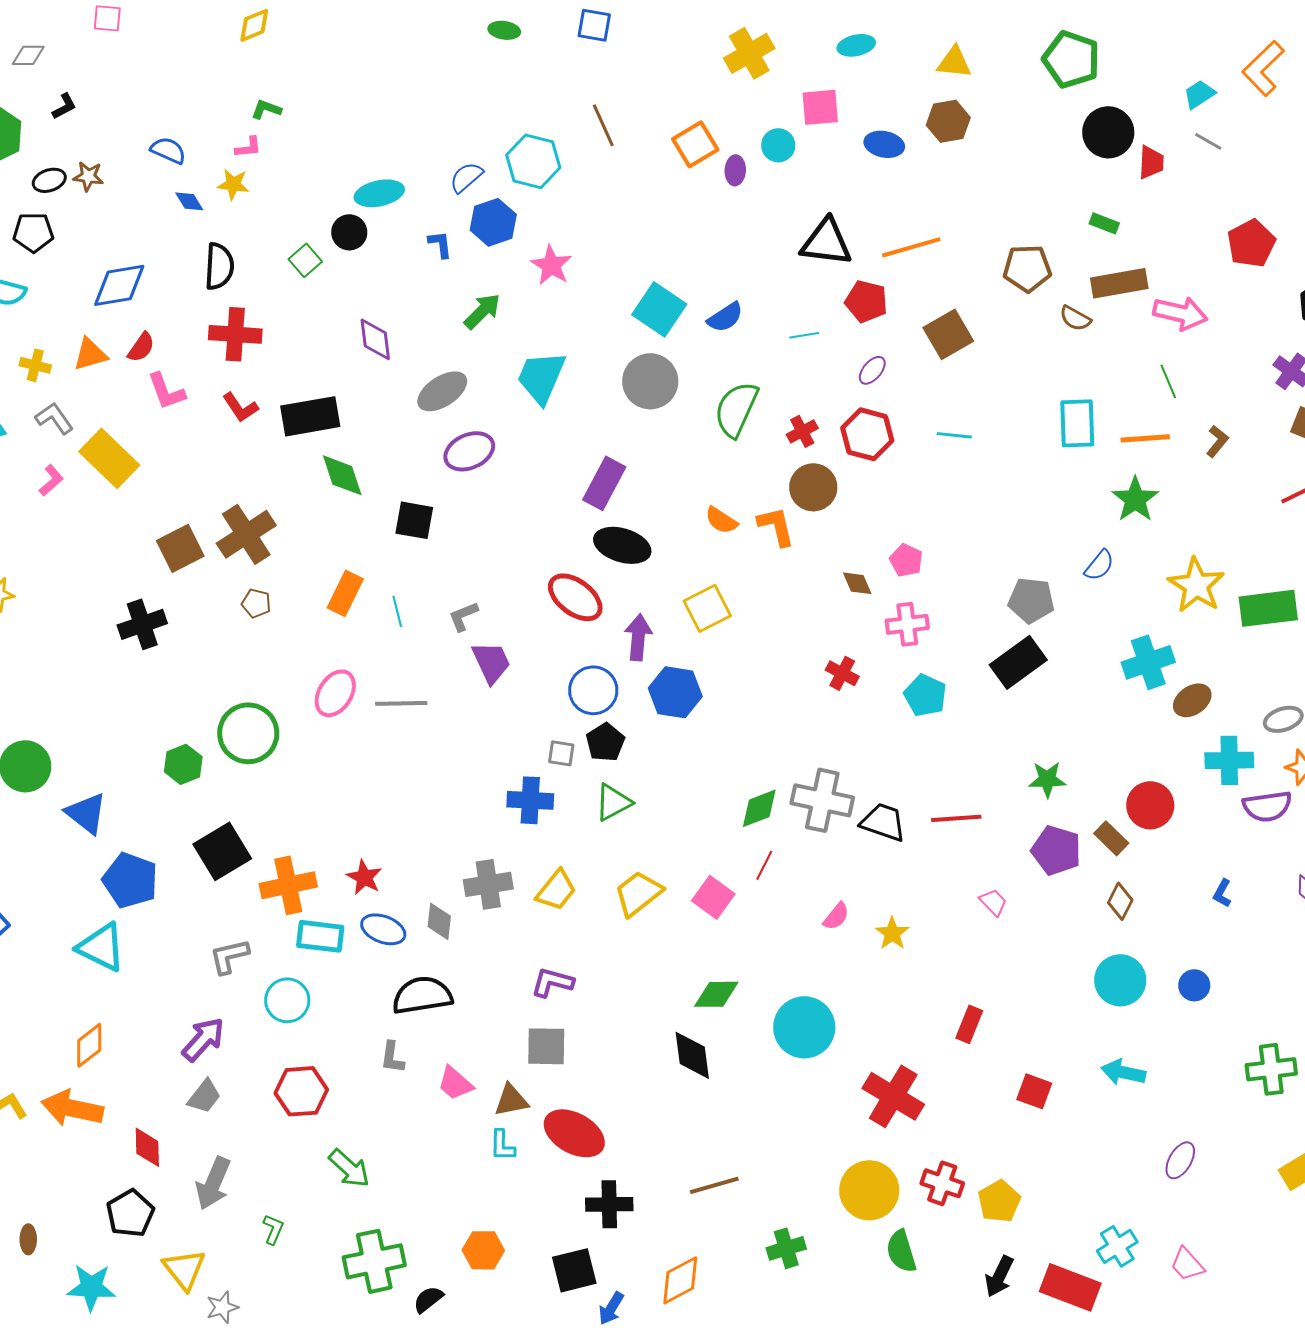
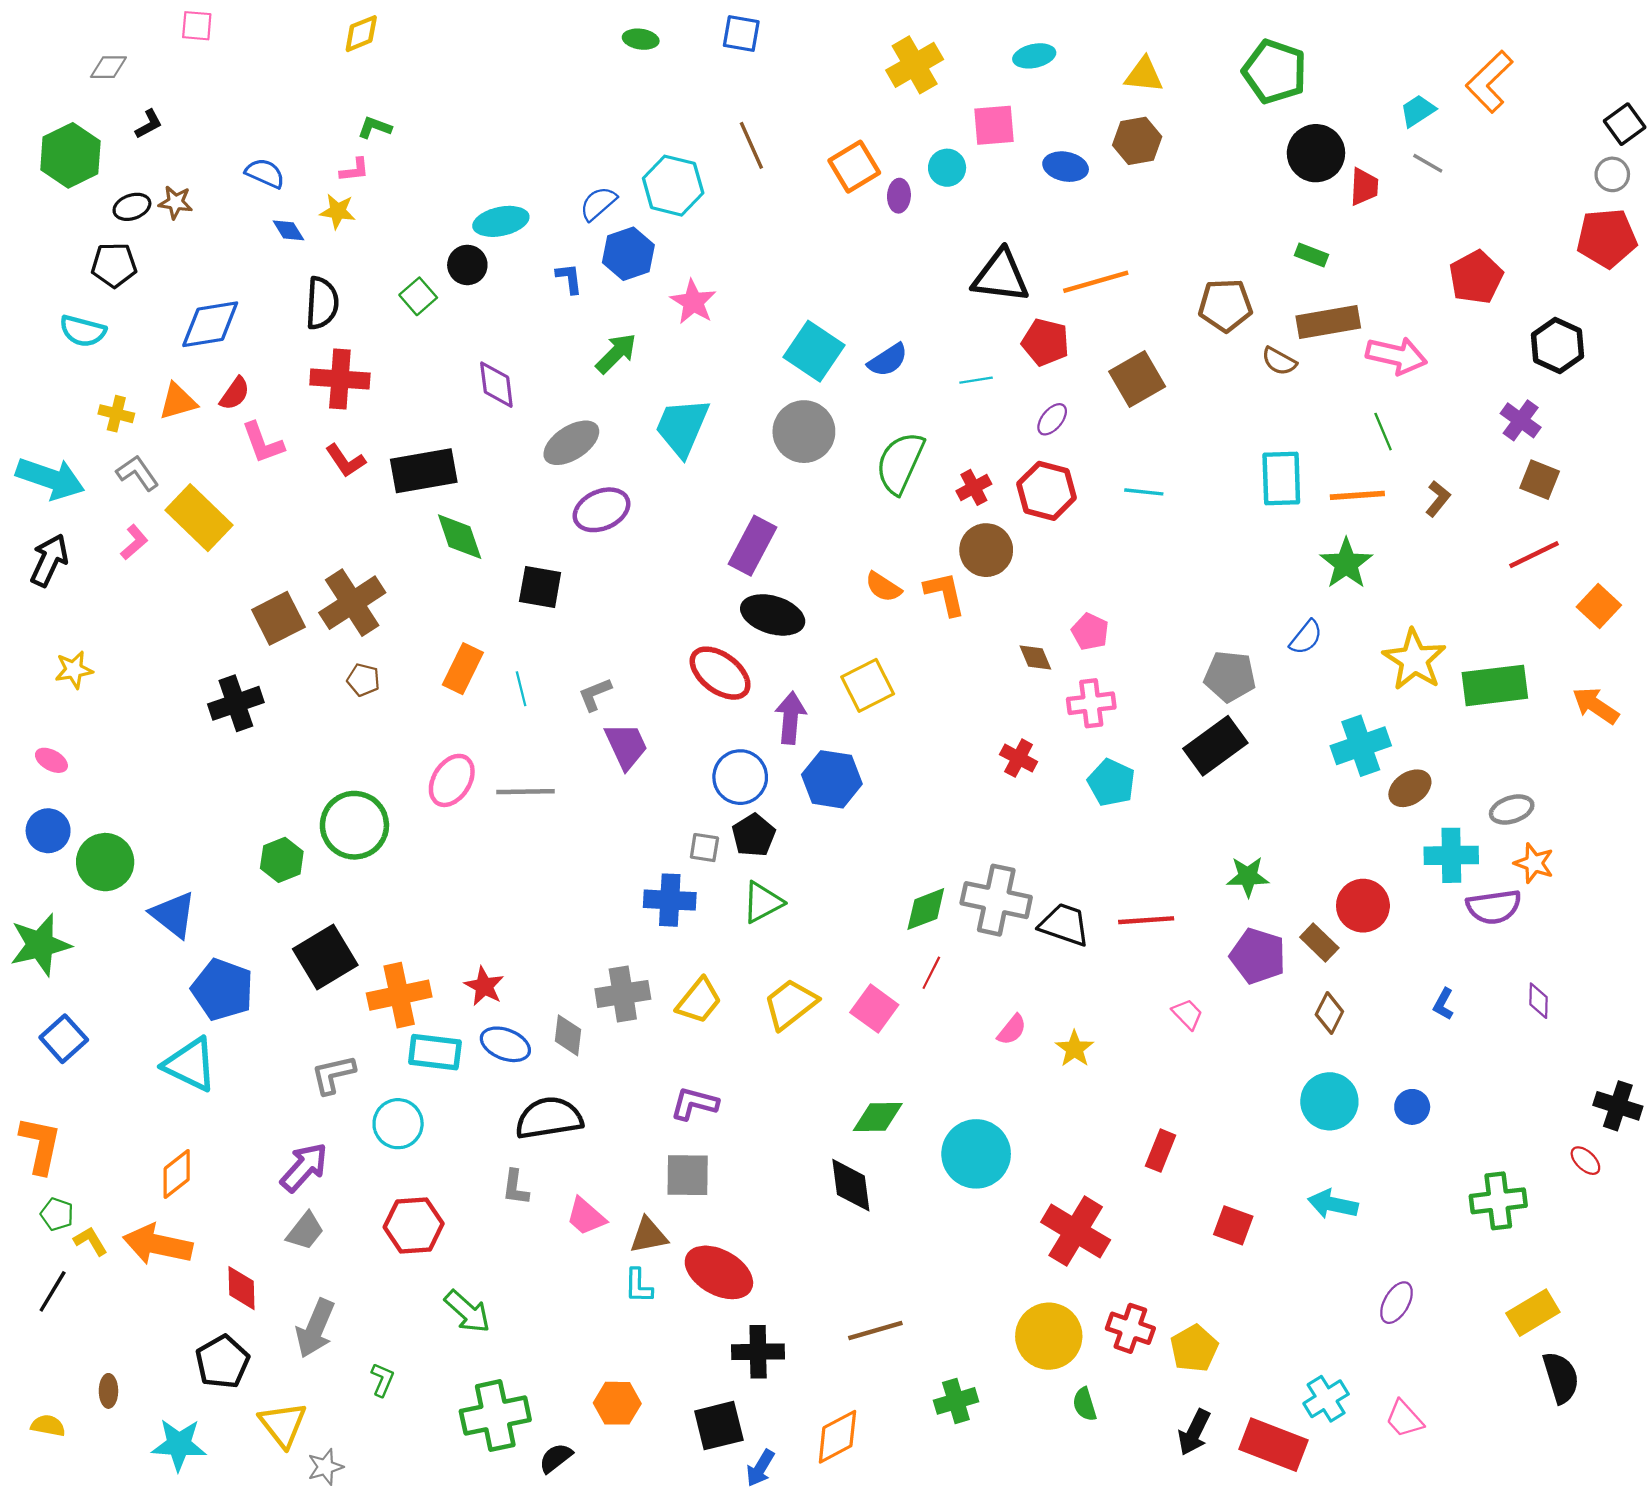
green semicircle: (901, 1251) -> (1085, 1404), size x0.7

